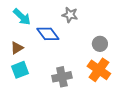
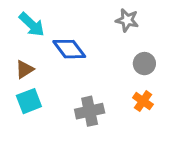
gray star: (70, 15) -> (127, 20), moved
orange cross: (99, 70) -> (143, 101), size x0.6

